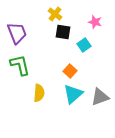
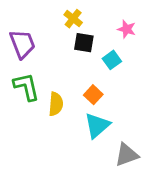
yellow semicircle: (39, 93) -> (56, 104), moved
gray triangle: (100, 97) -> (127, 155), moved

